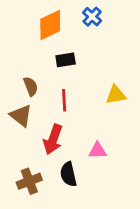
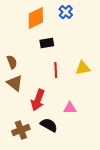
brown semicircle: (31, 86) -> (12, 62), moved
red line: (64, 100) -> (56, 70), moved
black semicircle: (68, 174) -> (49, 125), turned 132

